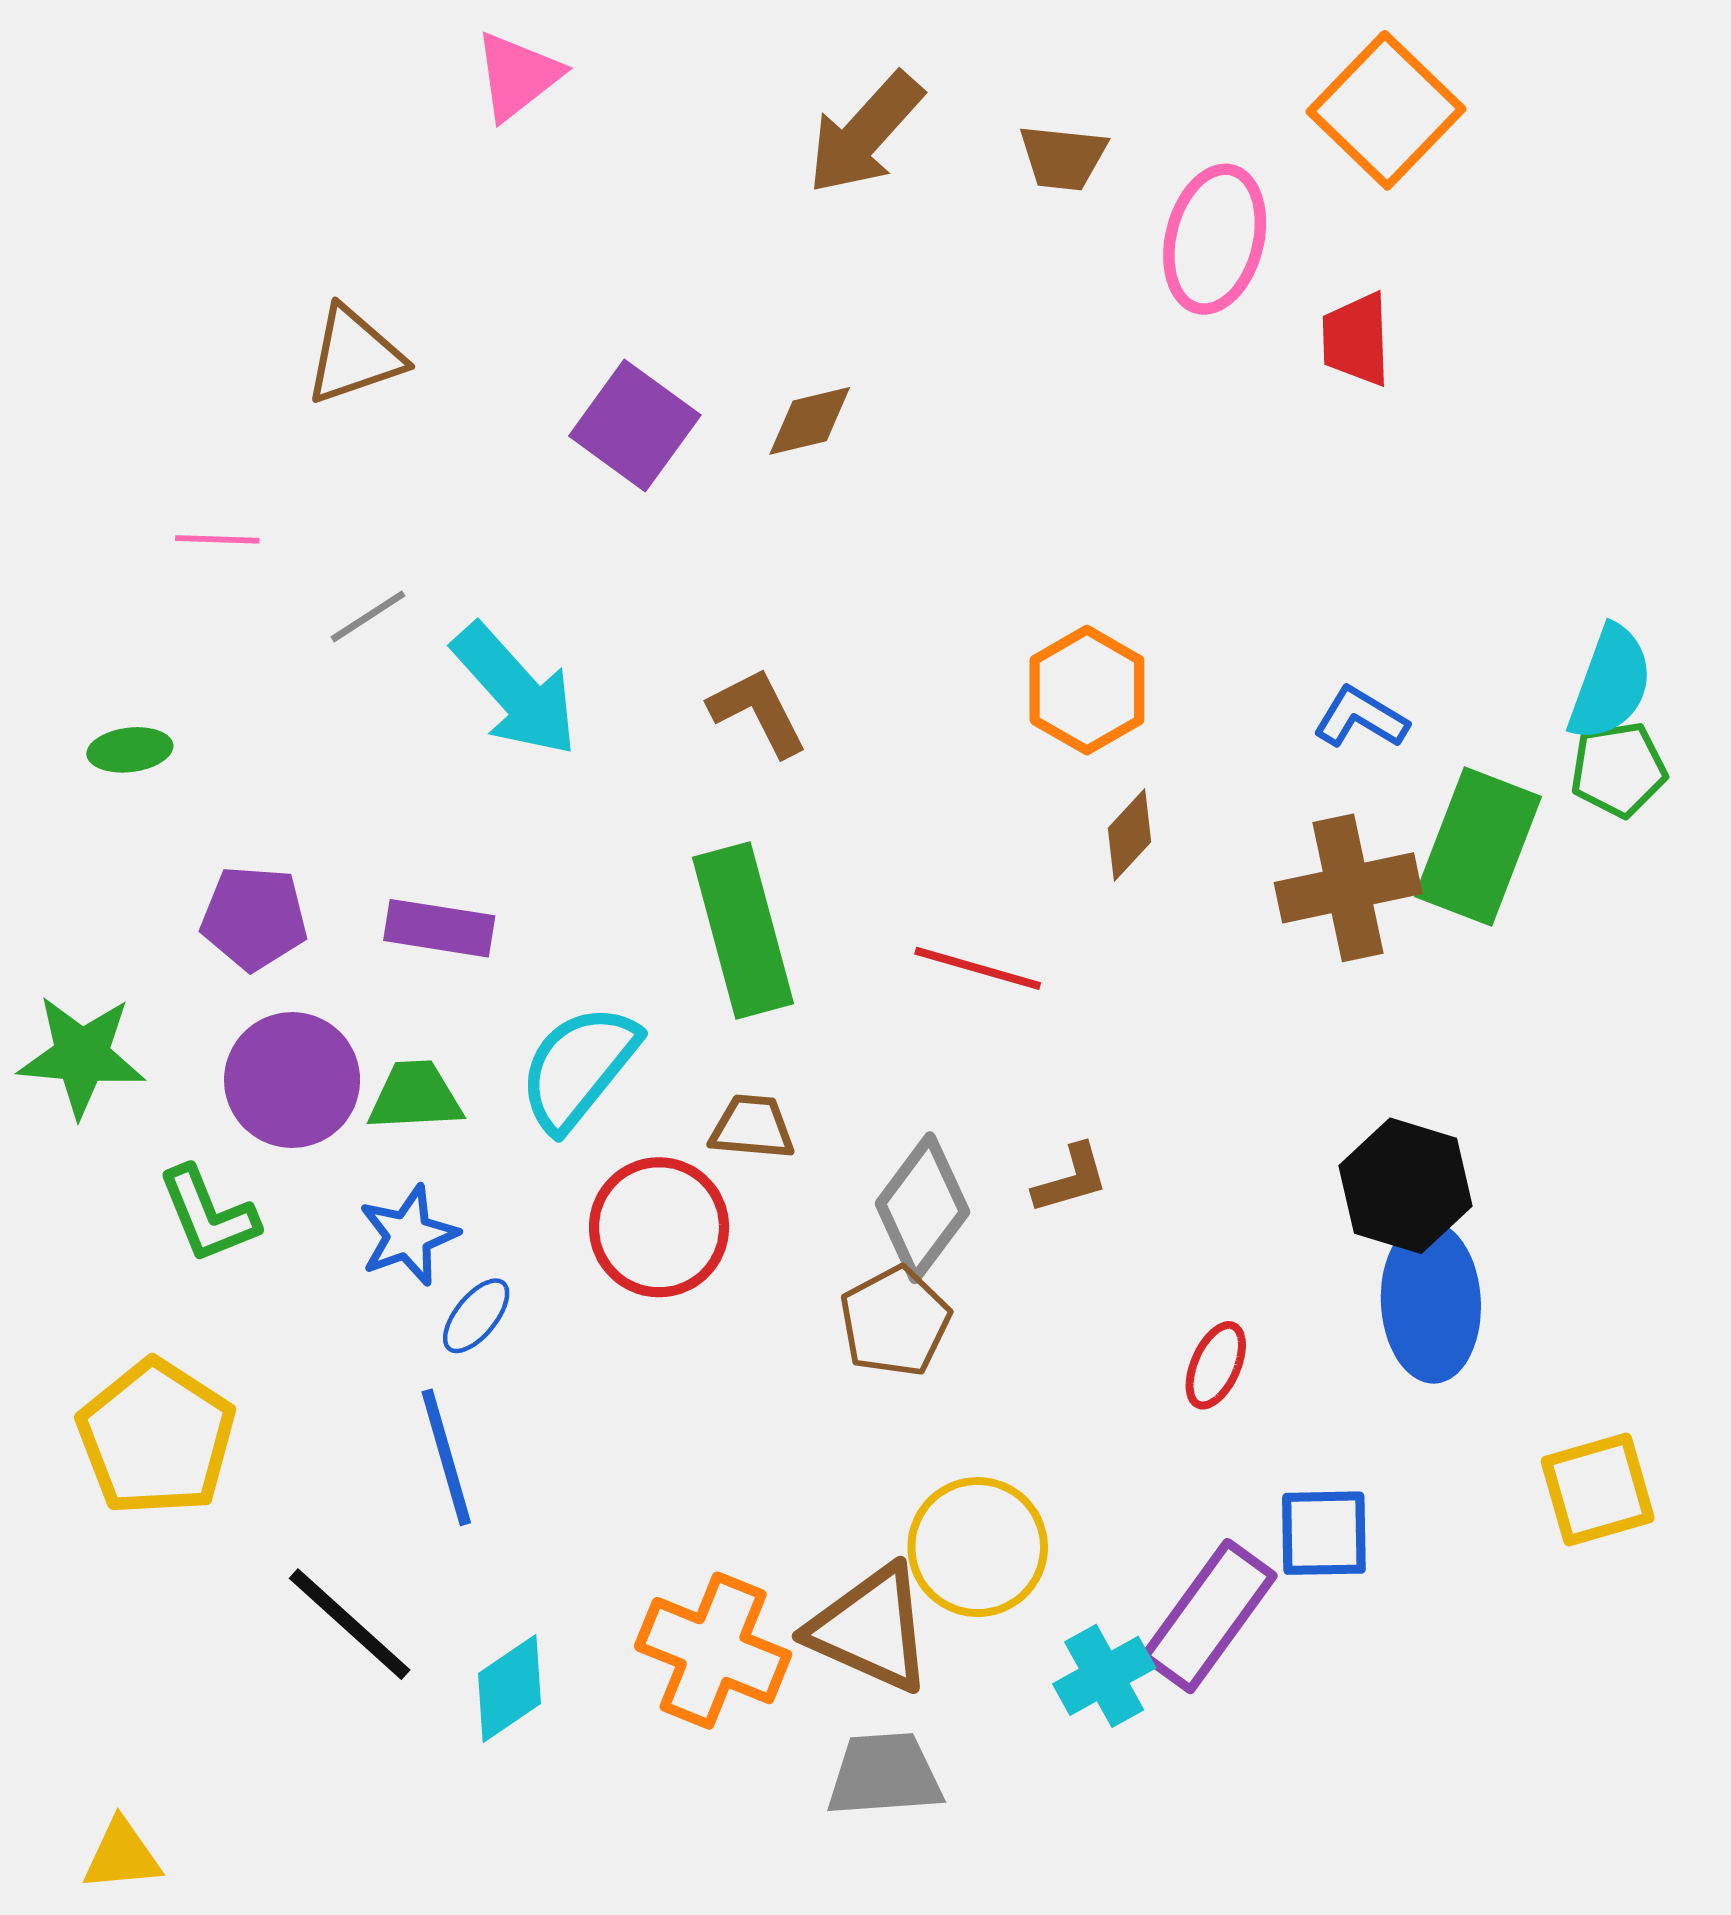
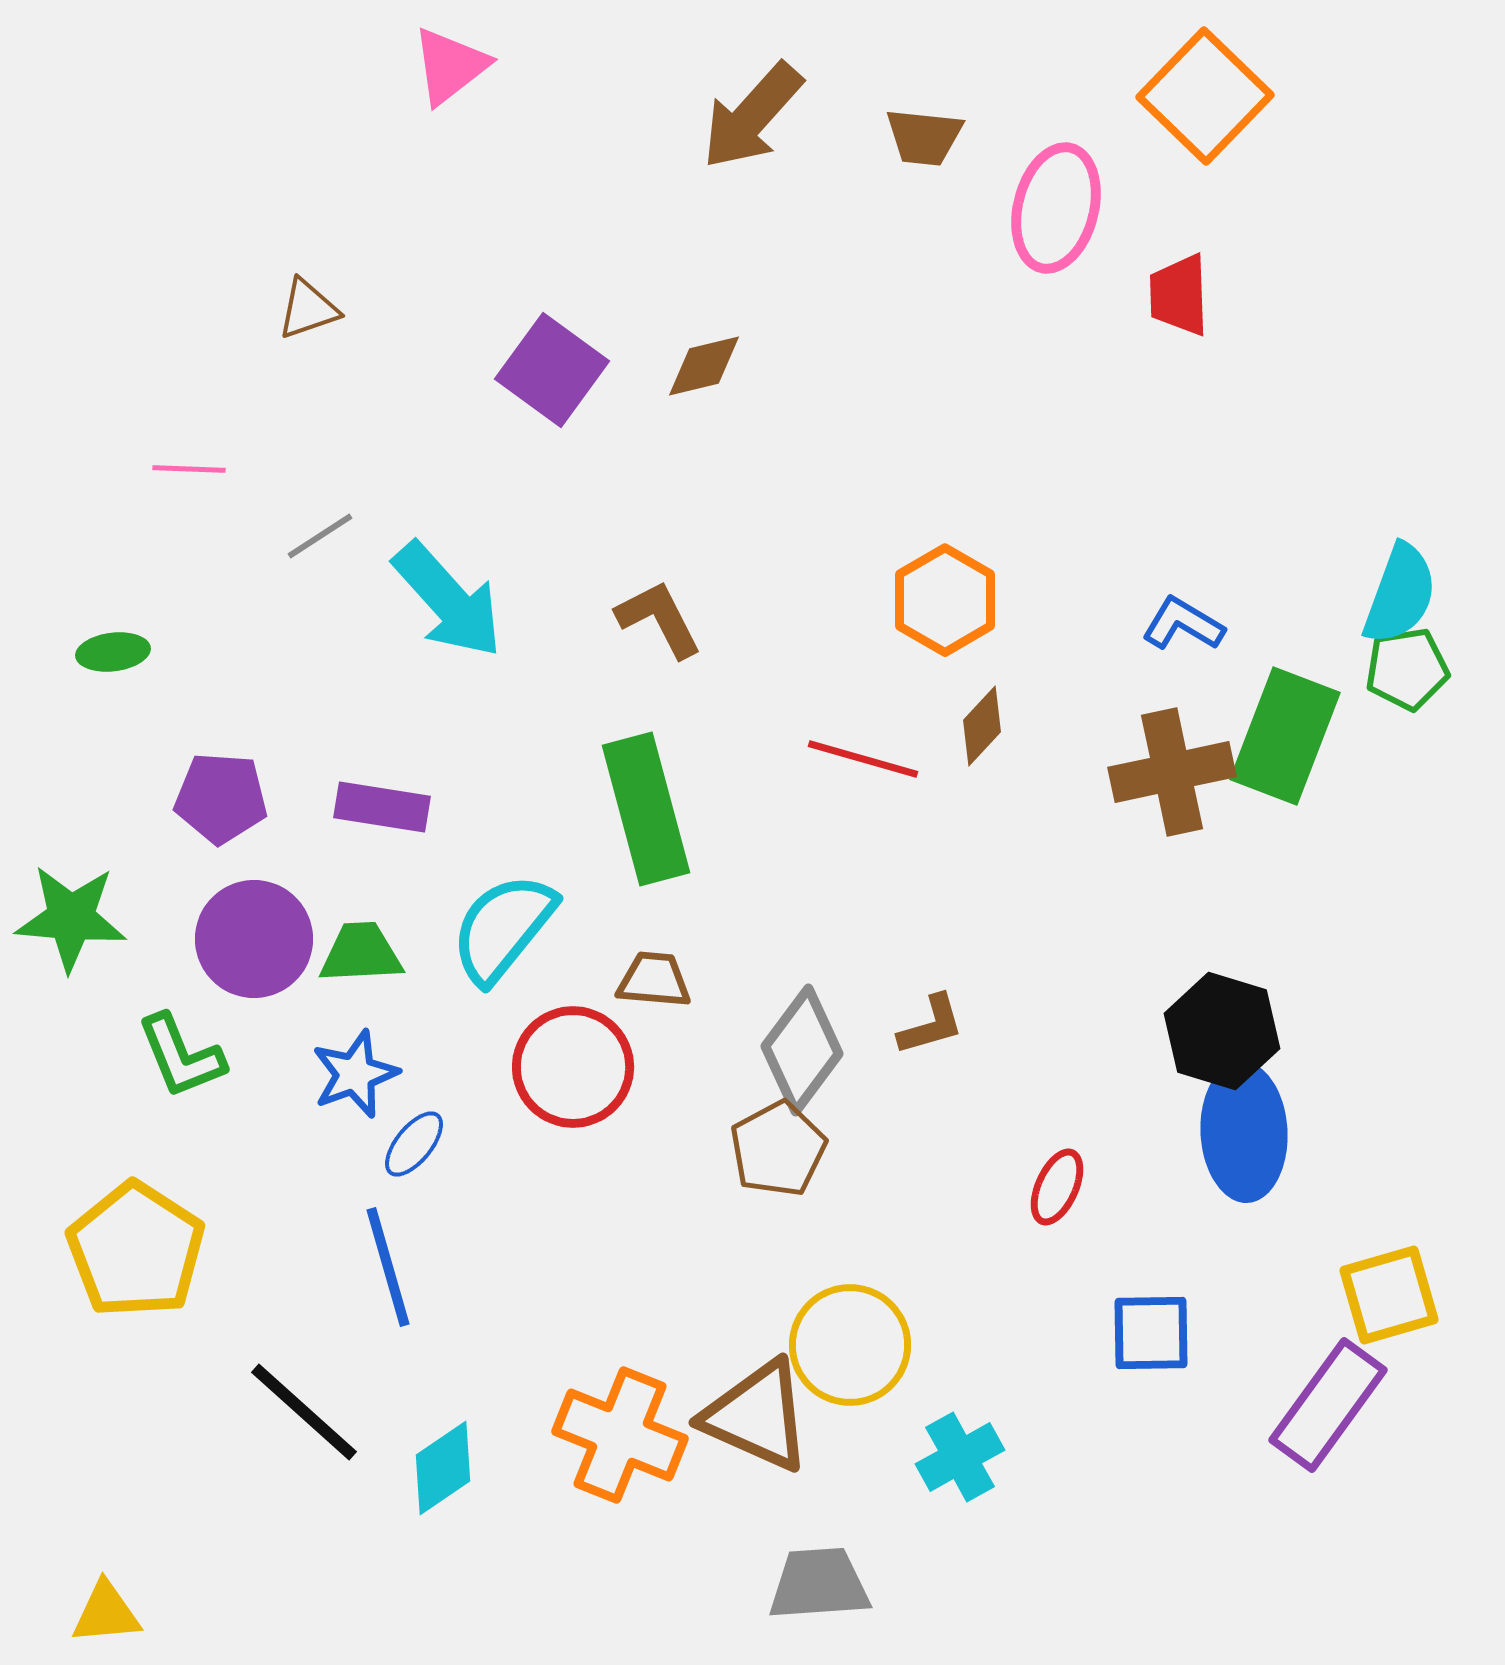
brown triangle: (354, 355) -> (308, 309), size x0.7
red line: (978, 968) -> (863, 759), moved
purple rectangle: (1209, 1616) -> (1328, 1405), moved
gray trapezoid: (884, 1775) -> (819, 1584), moved

